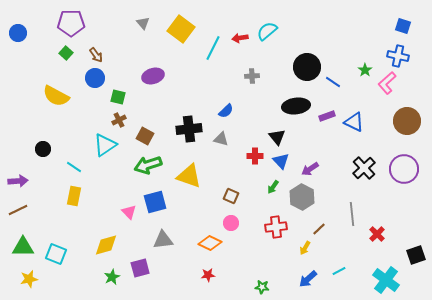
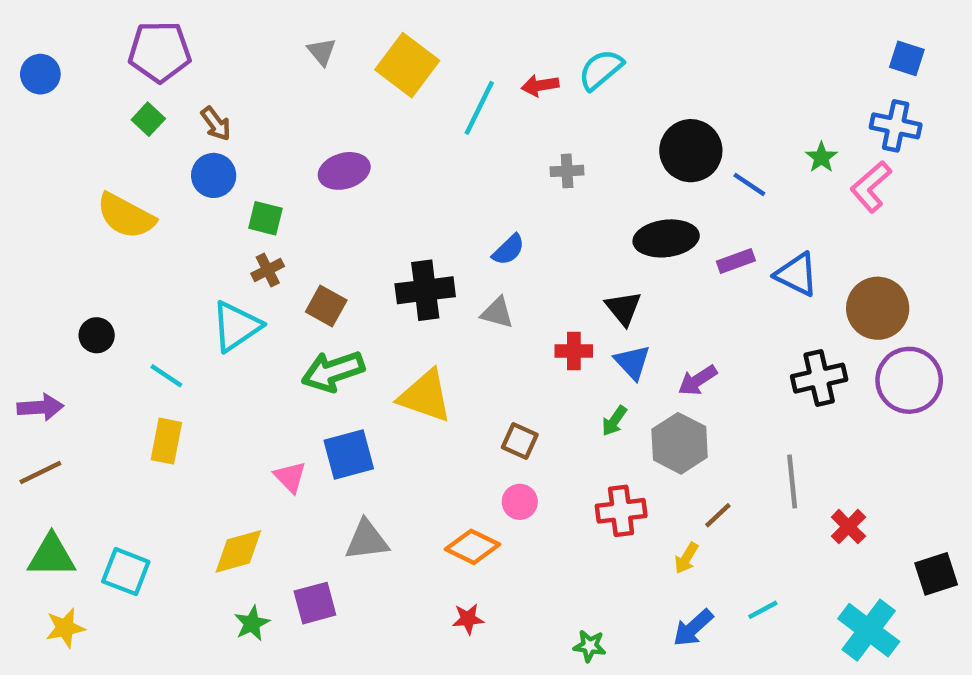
brown circle: (407, 121) -> (878, 308), moved
black cross: (364, 168) -> (819, 378), turned 30

